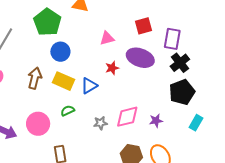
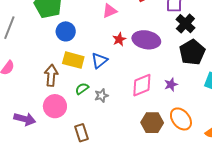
purple ellipse: (140, 58) -> (146, 40), moved
brown arrow: (35, 78) -> (51, 75), moved
gray star: (100, 123) -> (101, 96), moved

